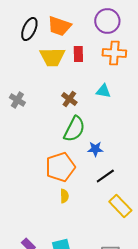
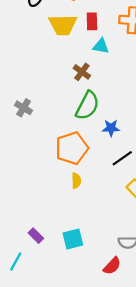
cyan triangle: (103, 91) -> (101, 46), moved
gray cross: (17, 100) -> (24, 108), moved

